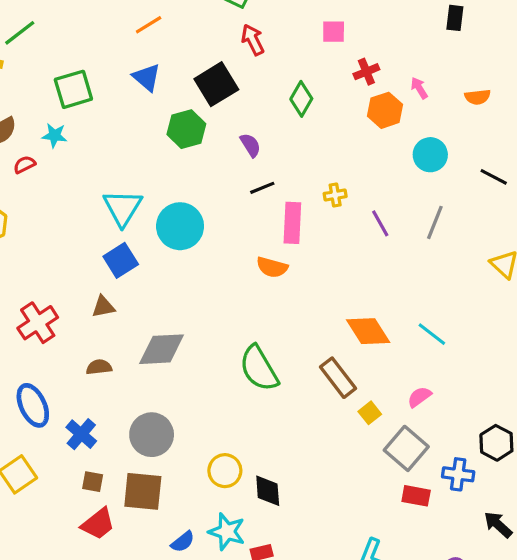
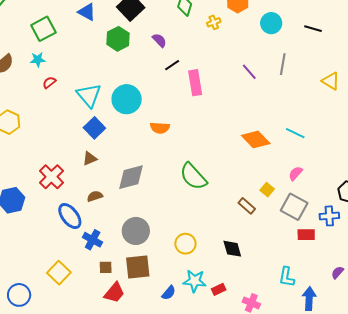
red semicircle: (24, 165) -> (49, 82), moved
yellow cross: (335, 195) -> (214, 22), moved
orange semicircle: (272, 267) -> (160, 128), moved
brown rectangle: (338, 378) -> (247, 206), moved, size x0.7
blue ellipse: (33, 405) -> (70, 216), moved
black diamond: (268, 491) -> (232, 249), moved

